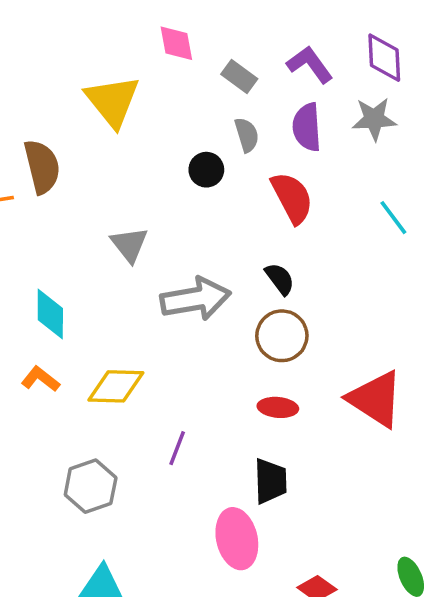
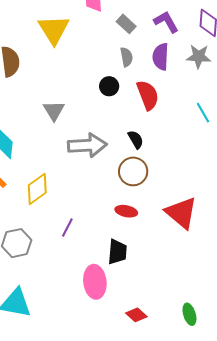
black circle: (206, 170) -> (109, 86), moved
yellow diamond: (116, 386) -> (37, 189), turned -44

